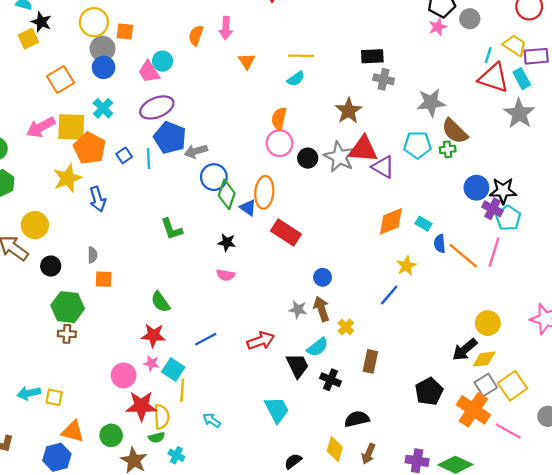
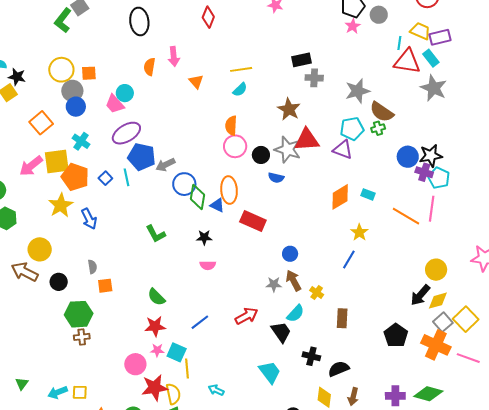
purple triangle: (383, 167) -> (343, 150), moved
blue semicircle: (440, 244) -> (276, 178), moved, turned -63
black cross: (330, 380) -> (311, 356), moved

